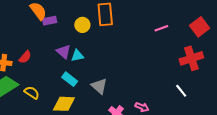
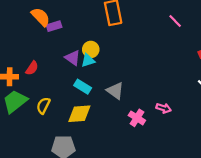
yellow circle: (82, 25) -> (91, 49), moved
pink line: (161, 28) -> (175, 21), turned 72
yellow semicircle: (32, 93) -> (43, 106), turned -91

